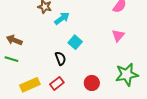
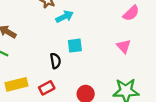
pink triangle: (118, 36) -> (124, 46), turned -32
cyan square: (75, 42) -> (75, 46), turned 32

